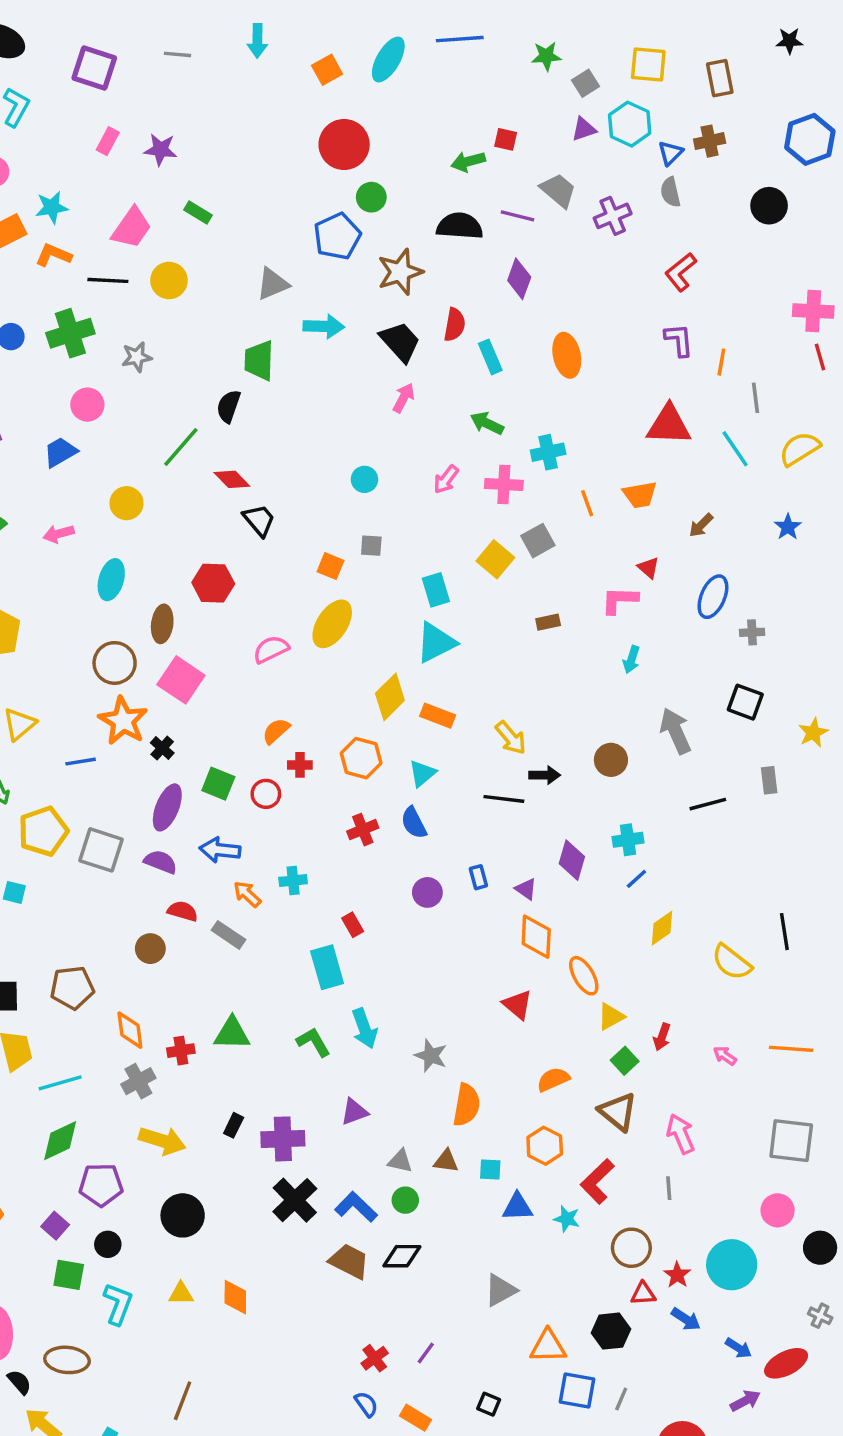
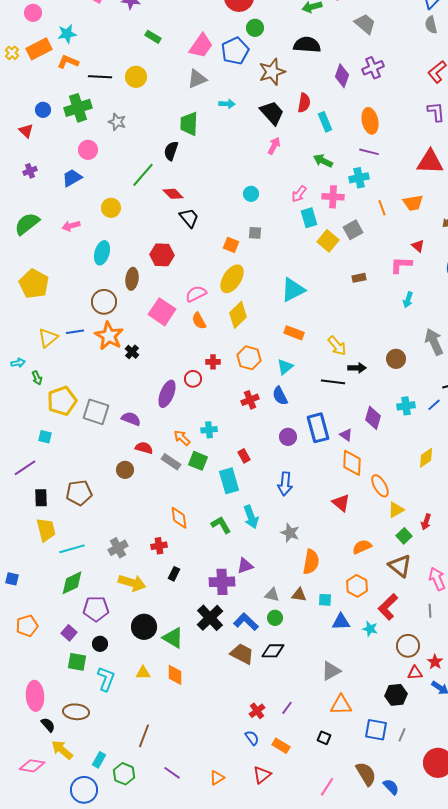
purple line: (517, 216) -> (369, 152), moved
purple cross: (613, 216) -> (373, 68), moved
pink trapezoid: (132, 228) -> (201, 46), moved
cyan arrow: (324, 326) -> (227, 104), size x0.7
gray star: (137, 357) -> (117, 122), turned 30
cyan rectangle: (436, 590) -> (309, 218), moved
pink square: (181, 680) -> (162, 312), moved
yellow diamond: (390, 697) -> (238, 315), moved
orange semicircle: (276, 731) -> (199, 321), moved, turned -78
blue line: (81, 762) -> (75, 332), moved
green square: (218, 784) -> (198, 461), moved
purple ellipse: (167, 807) -> (167, 394), moved
blue arrow: (220, 850) -> (285, 484), moved, turned -90
blue rectangle: (478, 877) -> (318, 428), size x2.0
blue line: (636, 879) -> (434, 405), moved
orange diamond: (130, 1030) -> (179, 518), moved
green triangle: (232, 1034) -> (173, 638), moved, turned 30
red cross: (181, 1051) -> (159, 546), moved
purple cross: (283, 1139) -> (222, 582), moved
orange triangle: (548, 1346) -> (341, 705), moved

